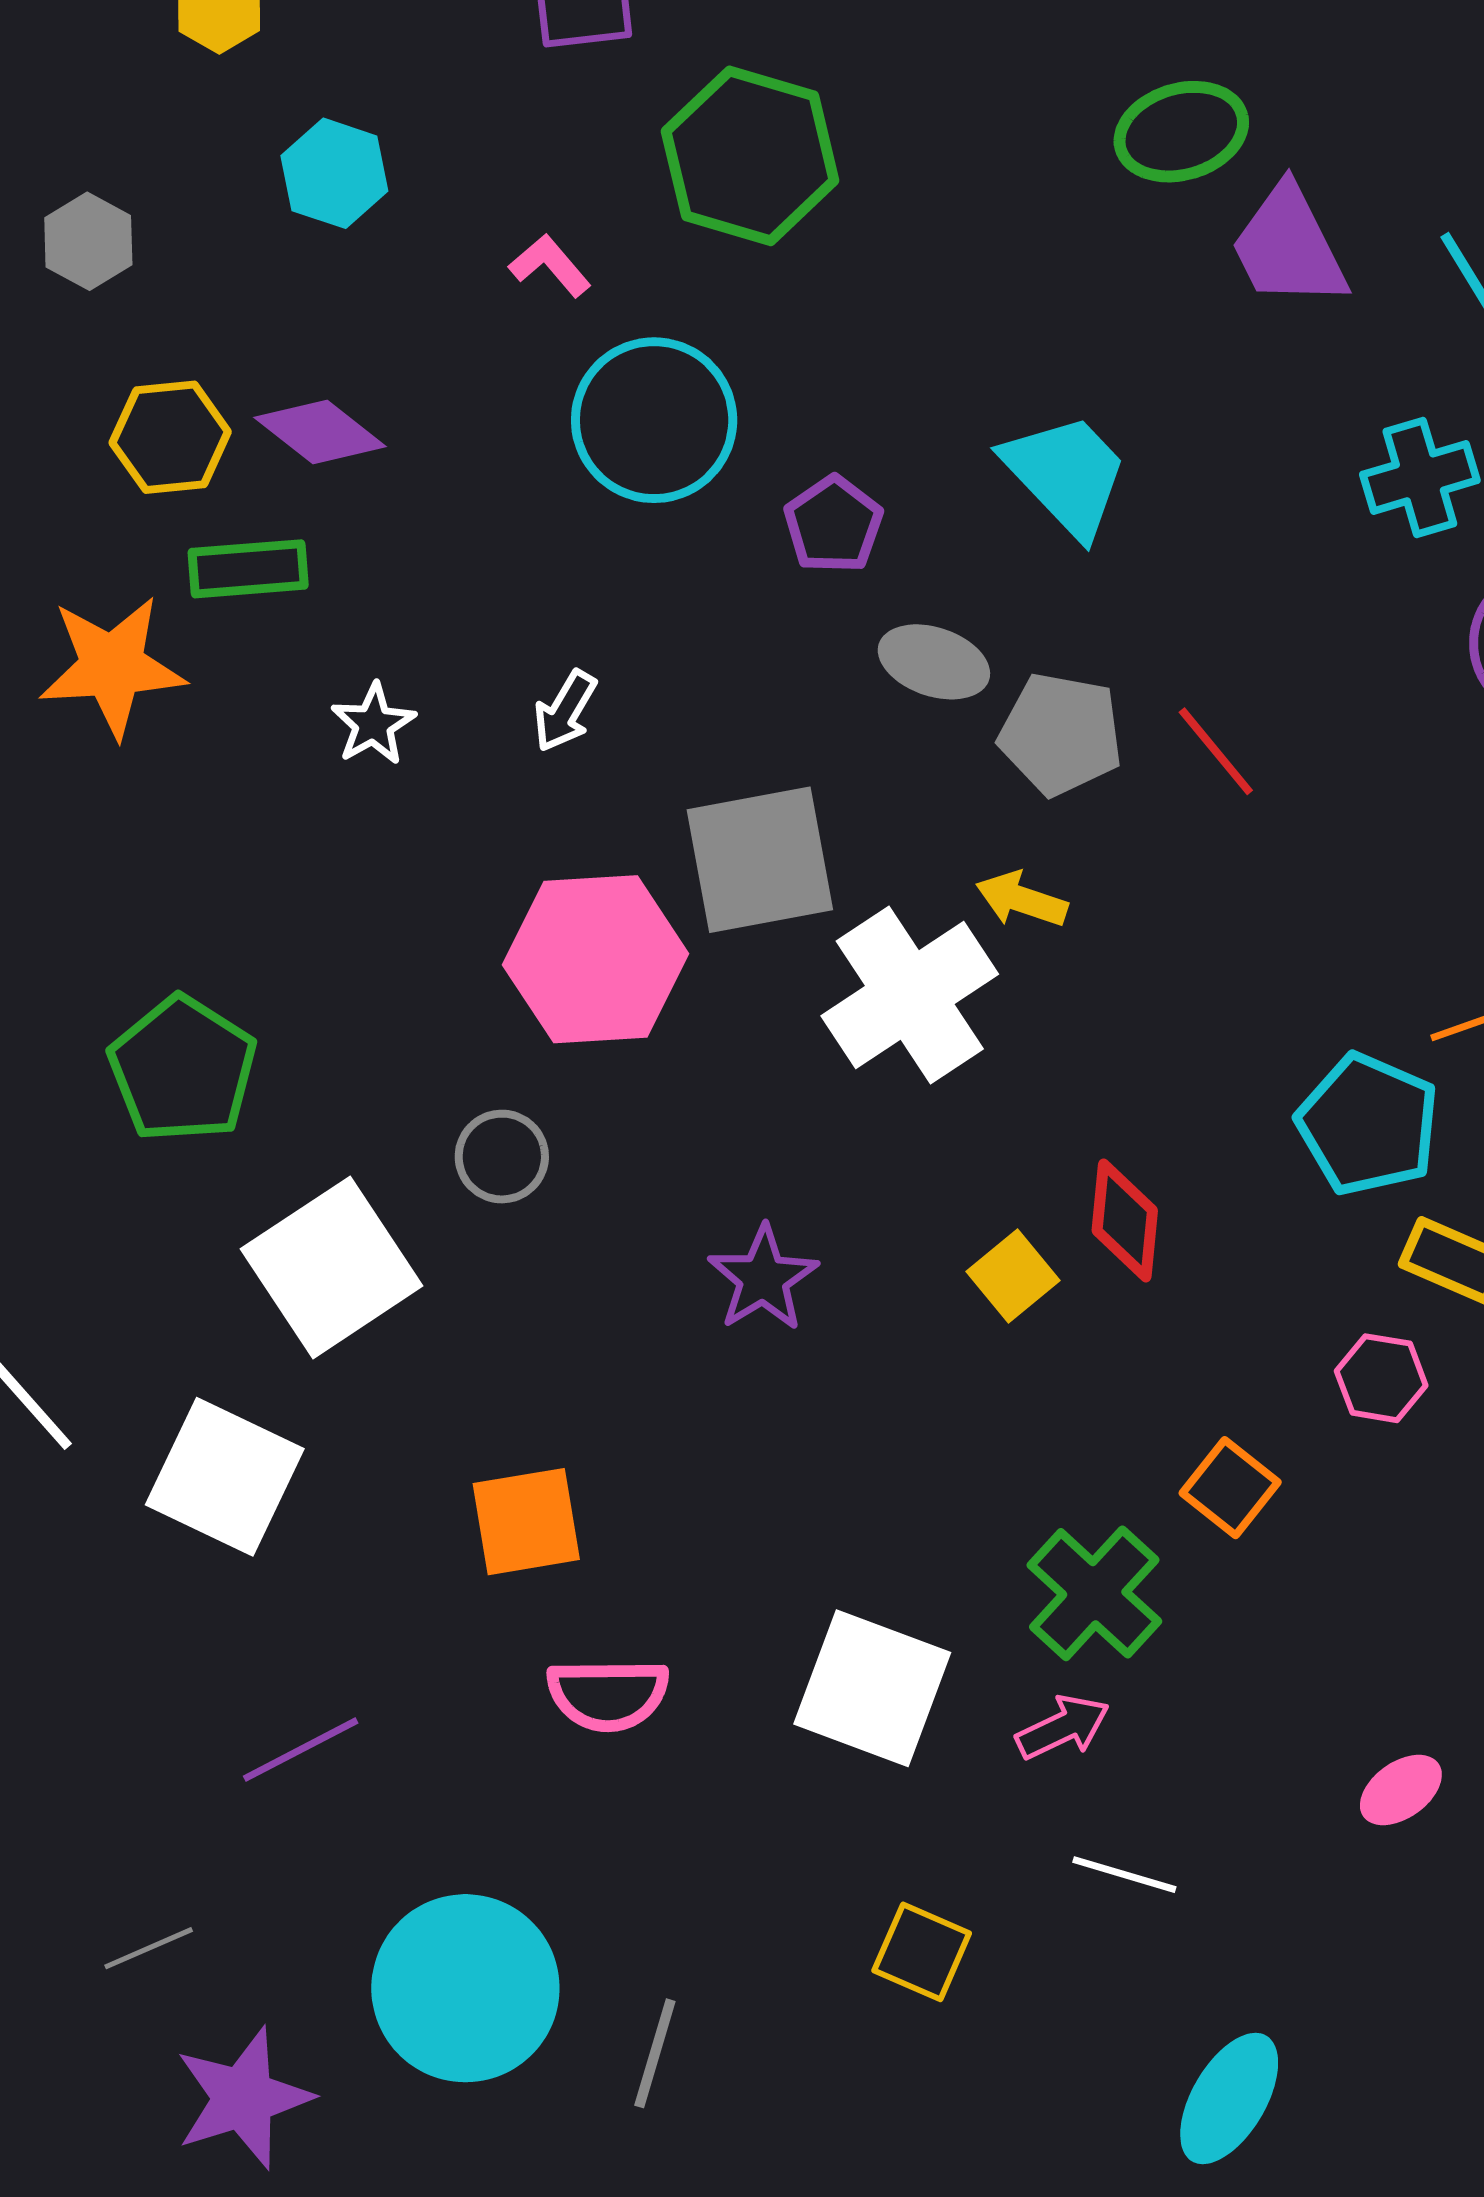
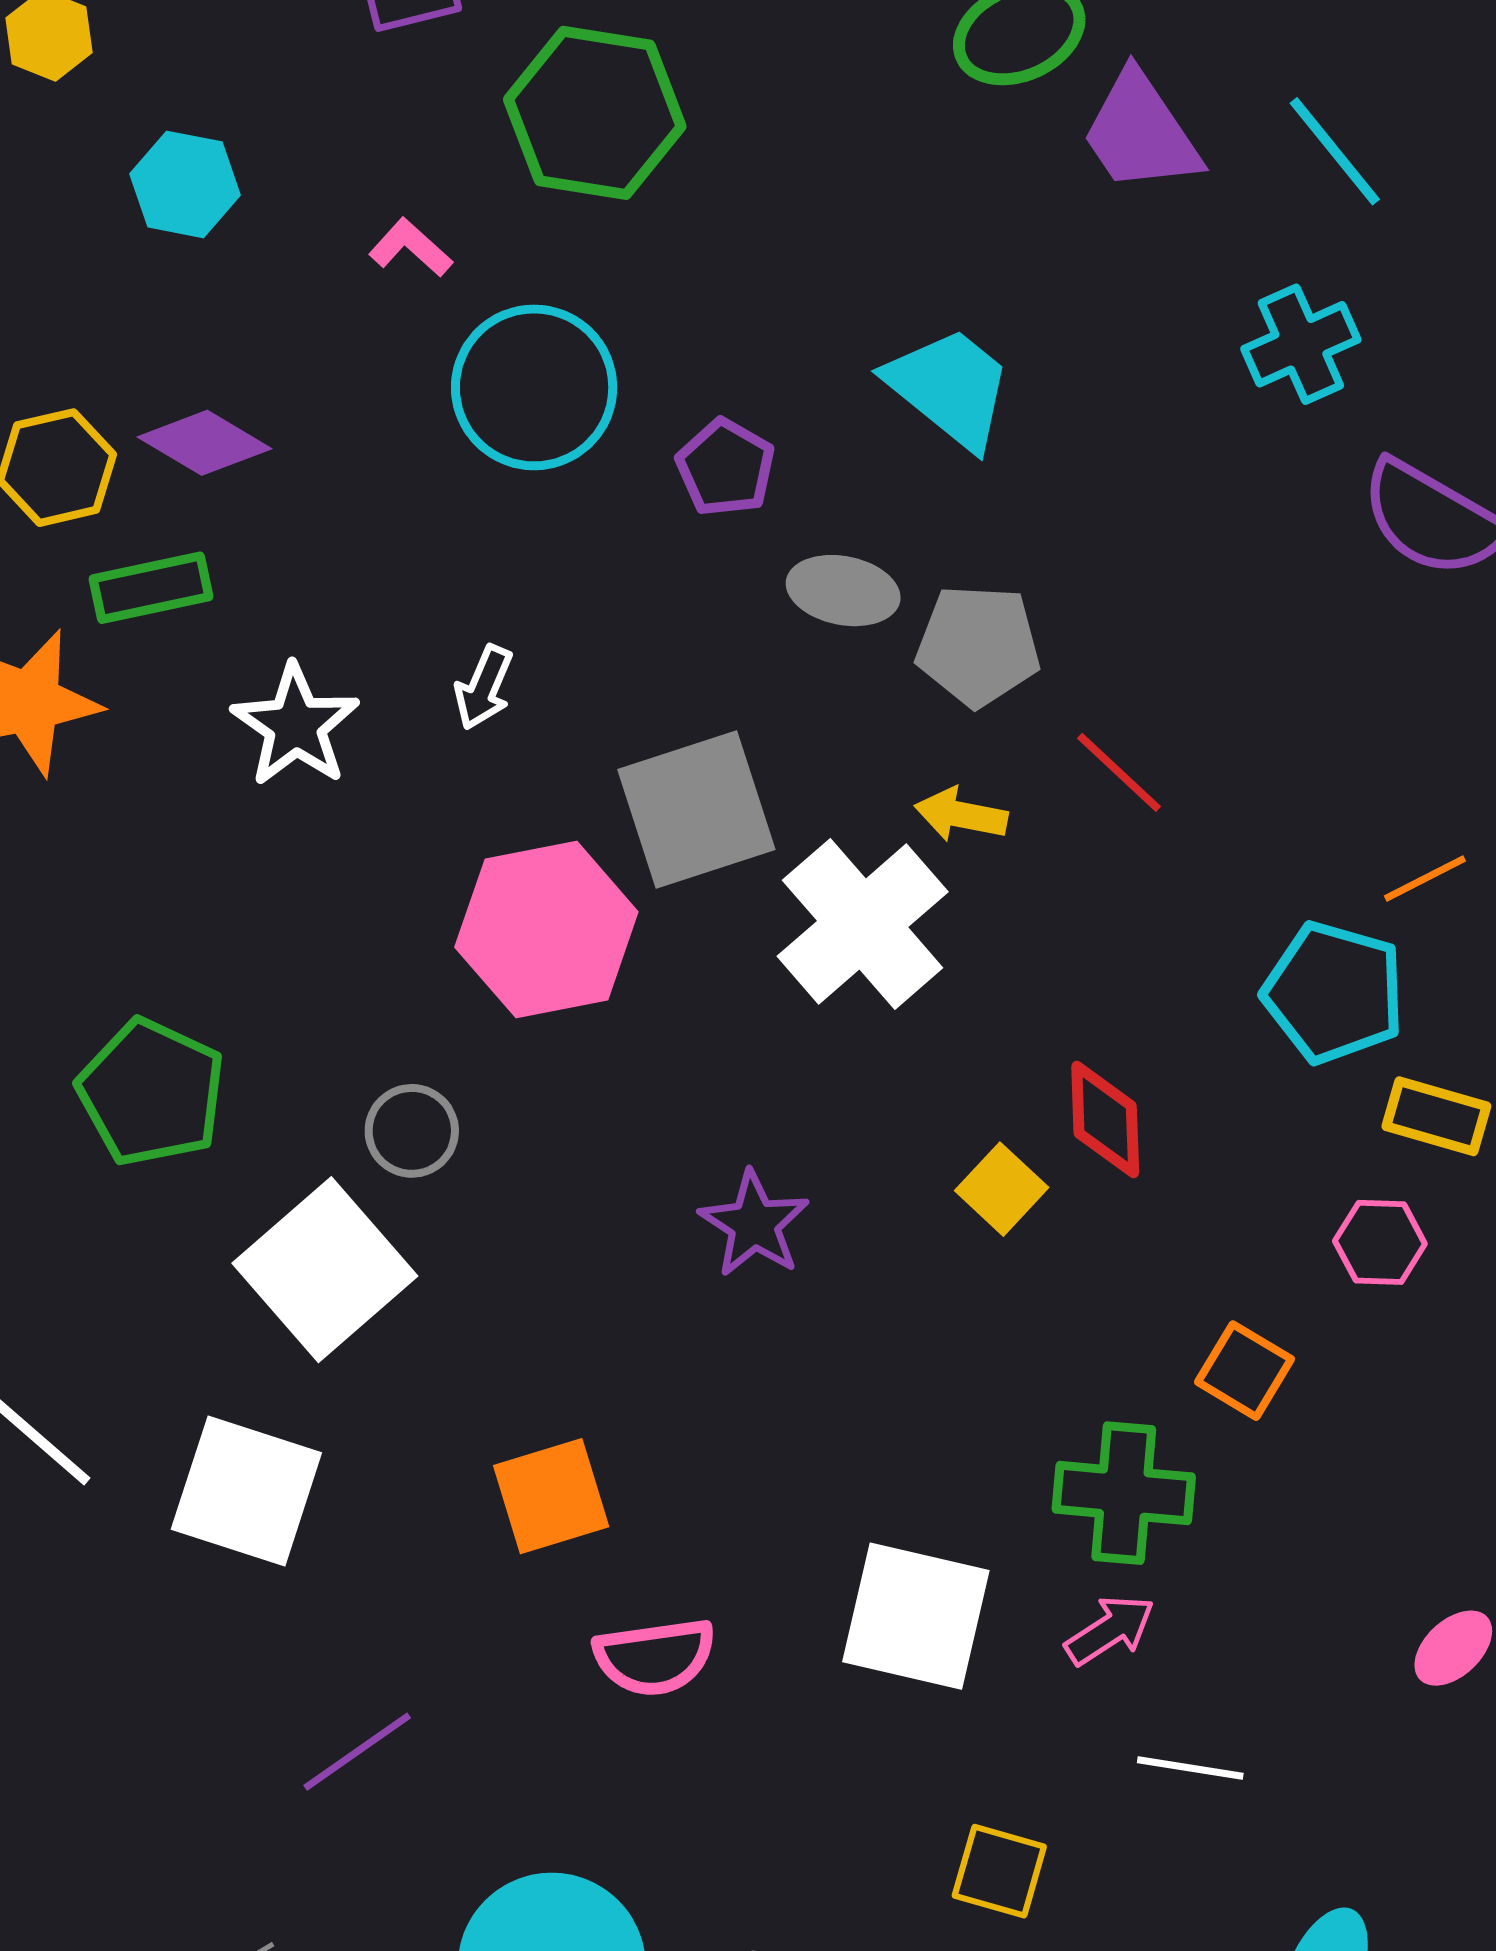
white star: (373, 724) -> (295, 725), size x1.5
red line: (1216, 751) -> (1119, 772), moved
gray circle: (502, 1157) -> (412, 1131), moved
green cross: (1094, 1593) -> (1124, 1493), turned -30

